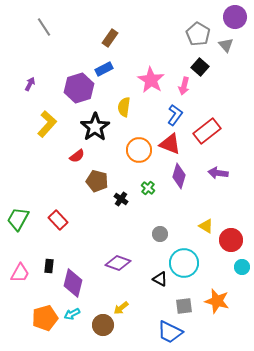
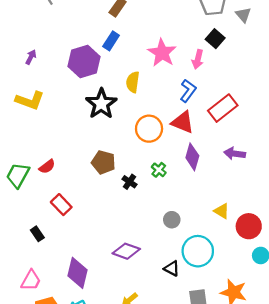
blue rectangle: (104, 69) -> (111, 41), turned -30
yellow L-shape: (47, 124) -> (30, 100), moved, turned 68
red semicircle: (77, 156) -> (47, 167), moved
green trapezoid: (18, 219) -> (18, 175), moved
black rectangle: (49, 266) -> (37, 234), moved, turned -40
pink trapezoid: (20, 273) -> (31, 280), moved

